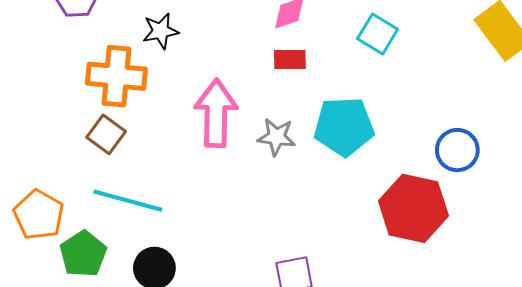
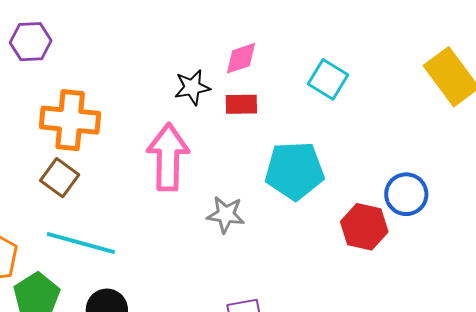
black star: (161, 31) -> (192, 87), moved
gray star: (276, 137) -> (226, 215), moved
red hexagon: (413, 208) -> (364, 227), moved, size x0.7

